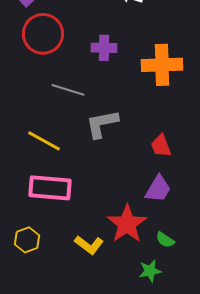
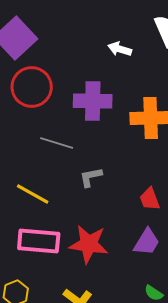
purple cross: (104, 48) -> (93, 101), size x1.5
gray L-shape: (102, 124) -> (91, 177), size x0.7
red star: (127, 224) -> (89, 244), moved, turned -30

